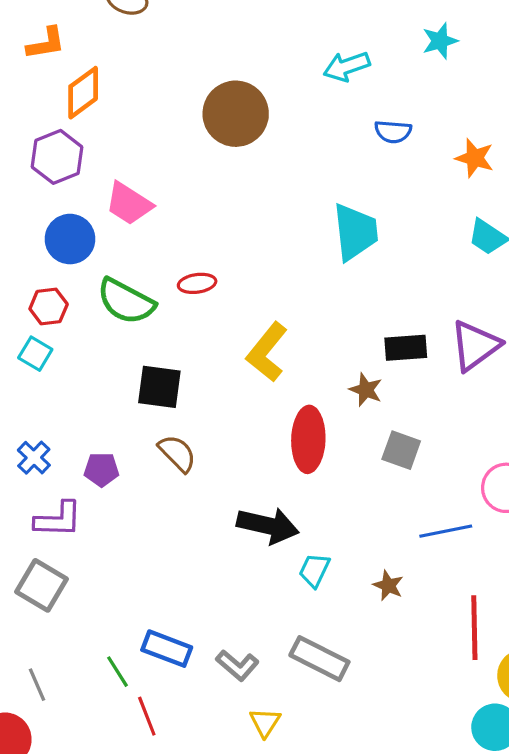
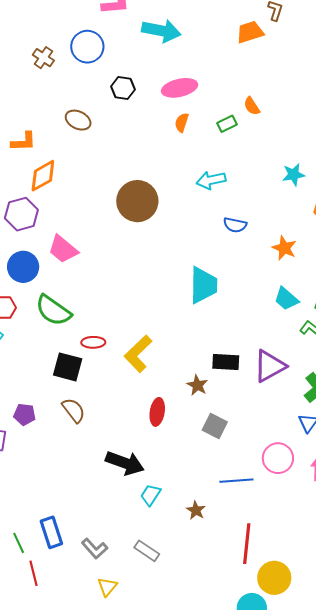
cyan star: (440, 41) -> (294, 175), moved
red ellipse: (197, 283) -> (93, 342), moved
red ellipse: (308, 439) -> (157, 412), size x0.7
blue rectangle: (167, 649) -> (51, 532), turned 44
gray rectangle: (319, 659) -> (147, 551), size x0.7

